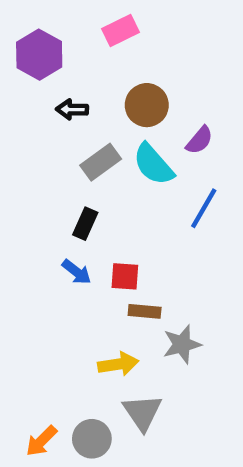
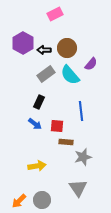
purple hexagon: (39, 55) -> (23, 43), moved
black arrow: (72, 109) -> (44, 50), moved
blue line: (204, 208) -> (81, 111), moved, turned -36
yellow arrow: (118, 364) -> (37, 166), moved
gray triangle: (142, 412) -> (78, 188), moved

